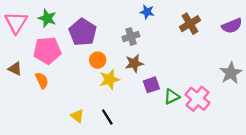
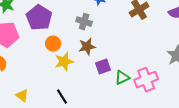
gray cross: (131, 37) -> (84, 22), turned 35
pink cross: (198, 99) -> (146, 80), turned 30
yellow triangle: (77, 116) -> (22, 96), moved

